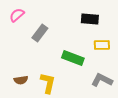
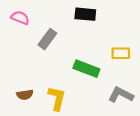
pink semicircle: (17, 15) -> (20, 18), turned 63
black rectangle: (90, 19) -> (85, 14), moved

